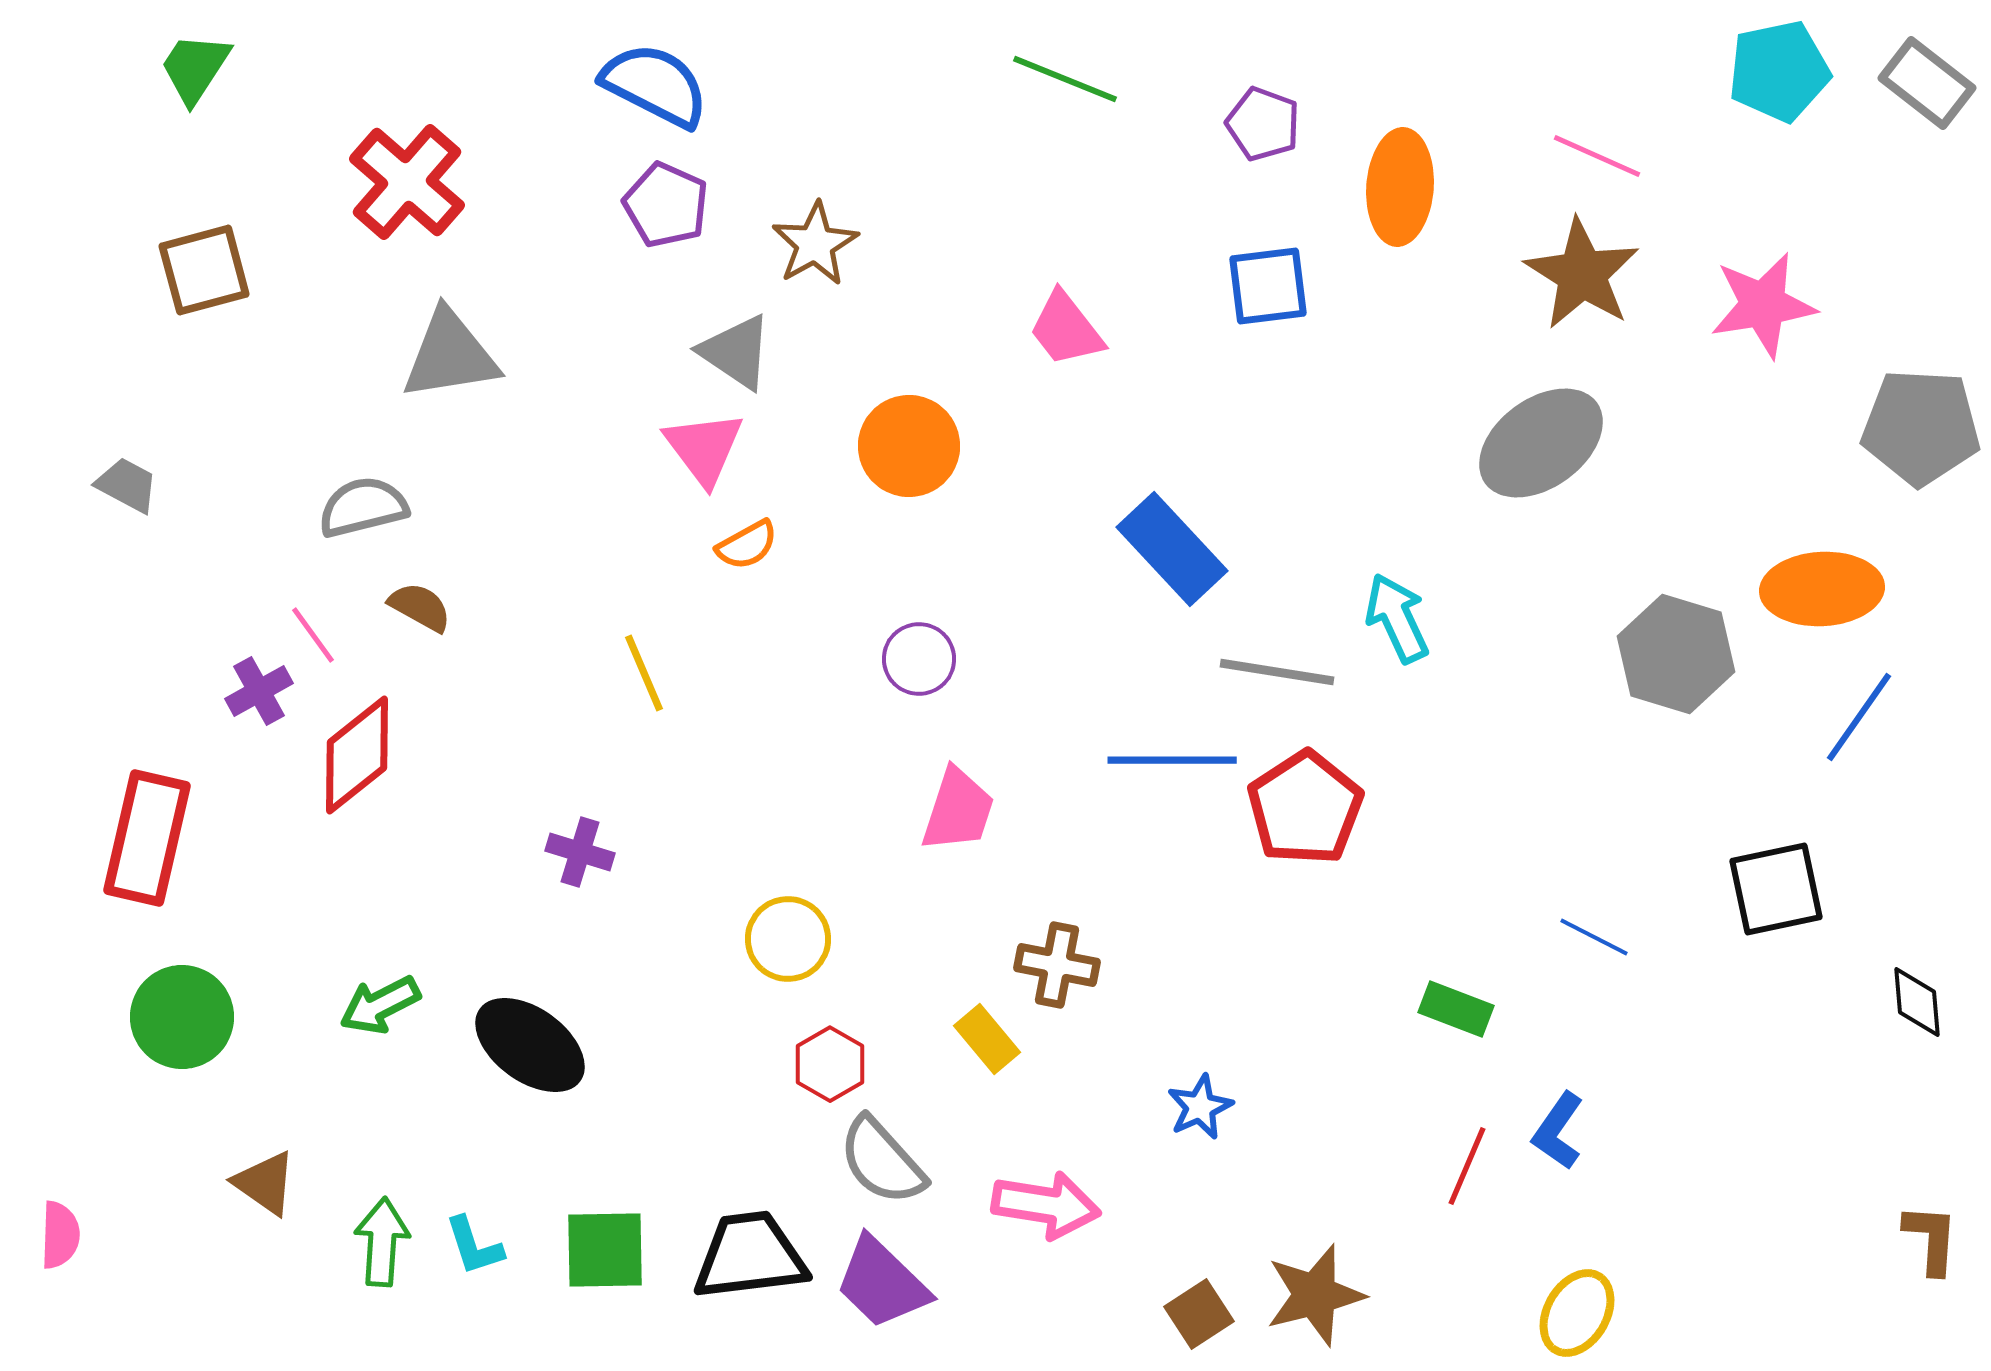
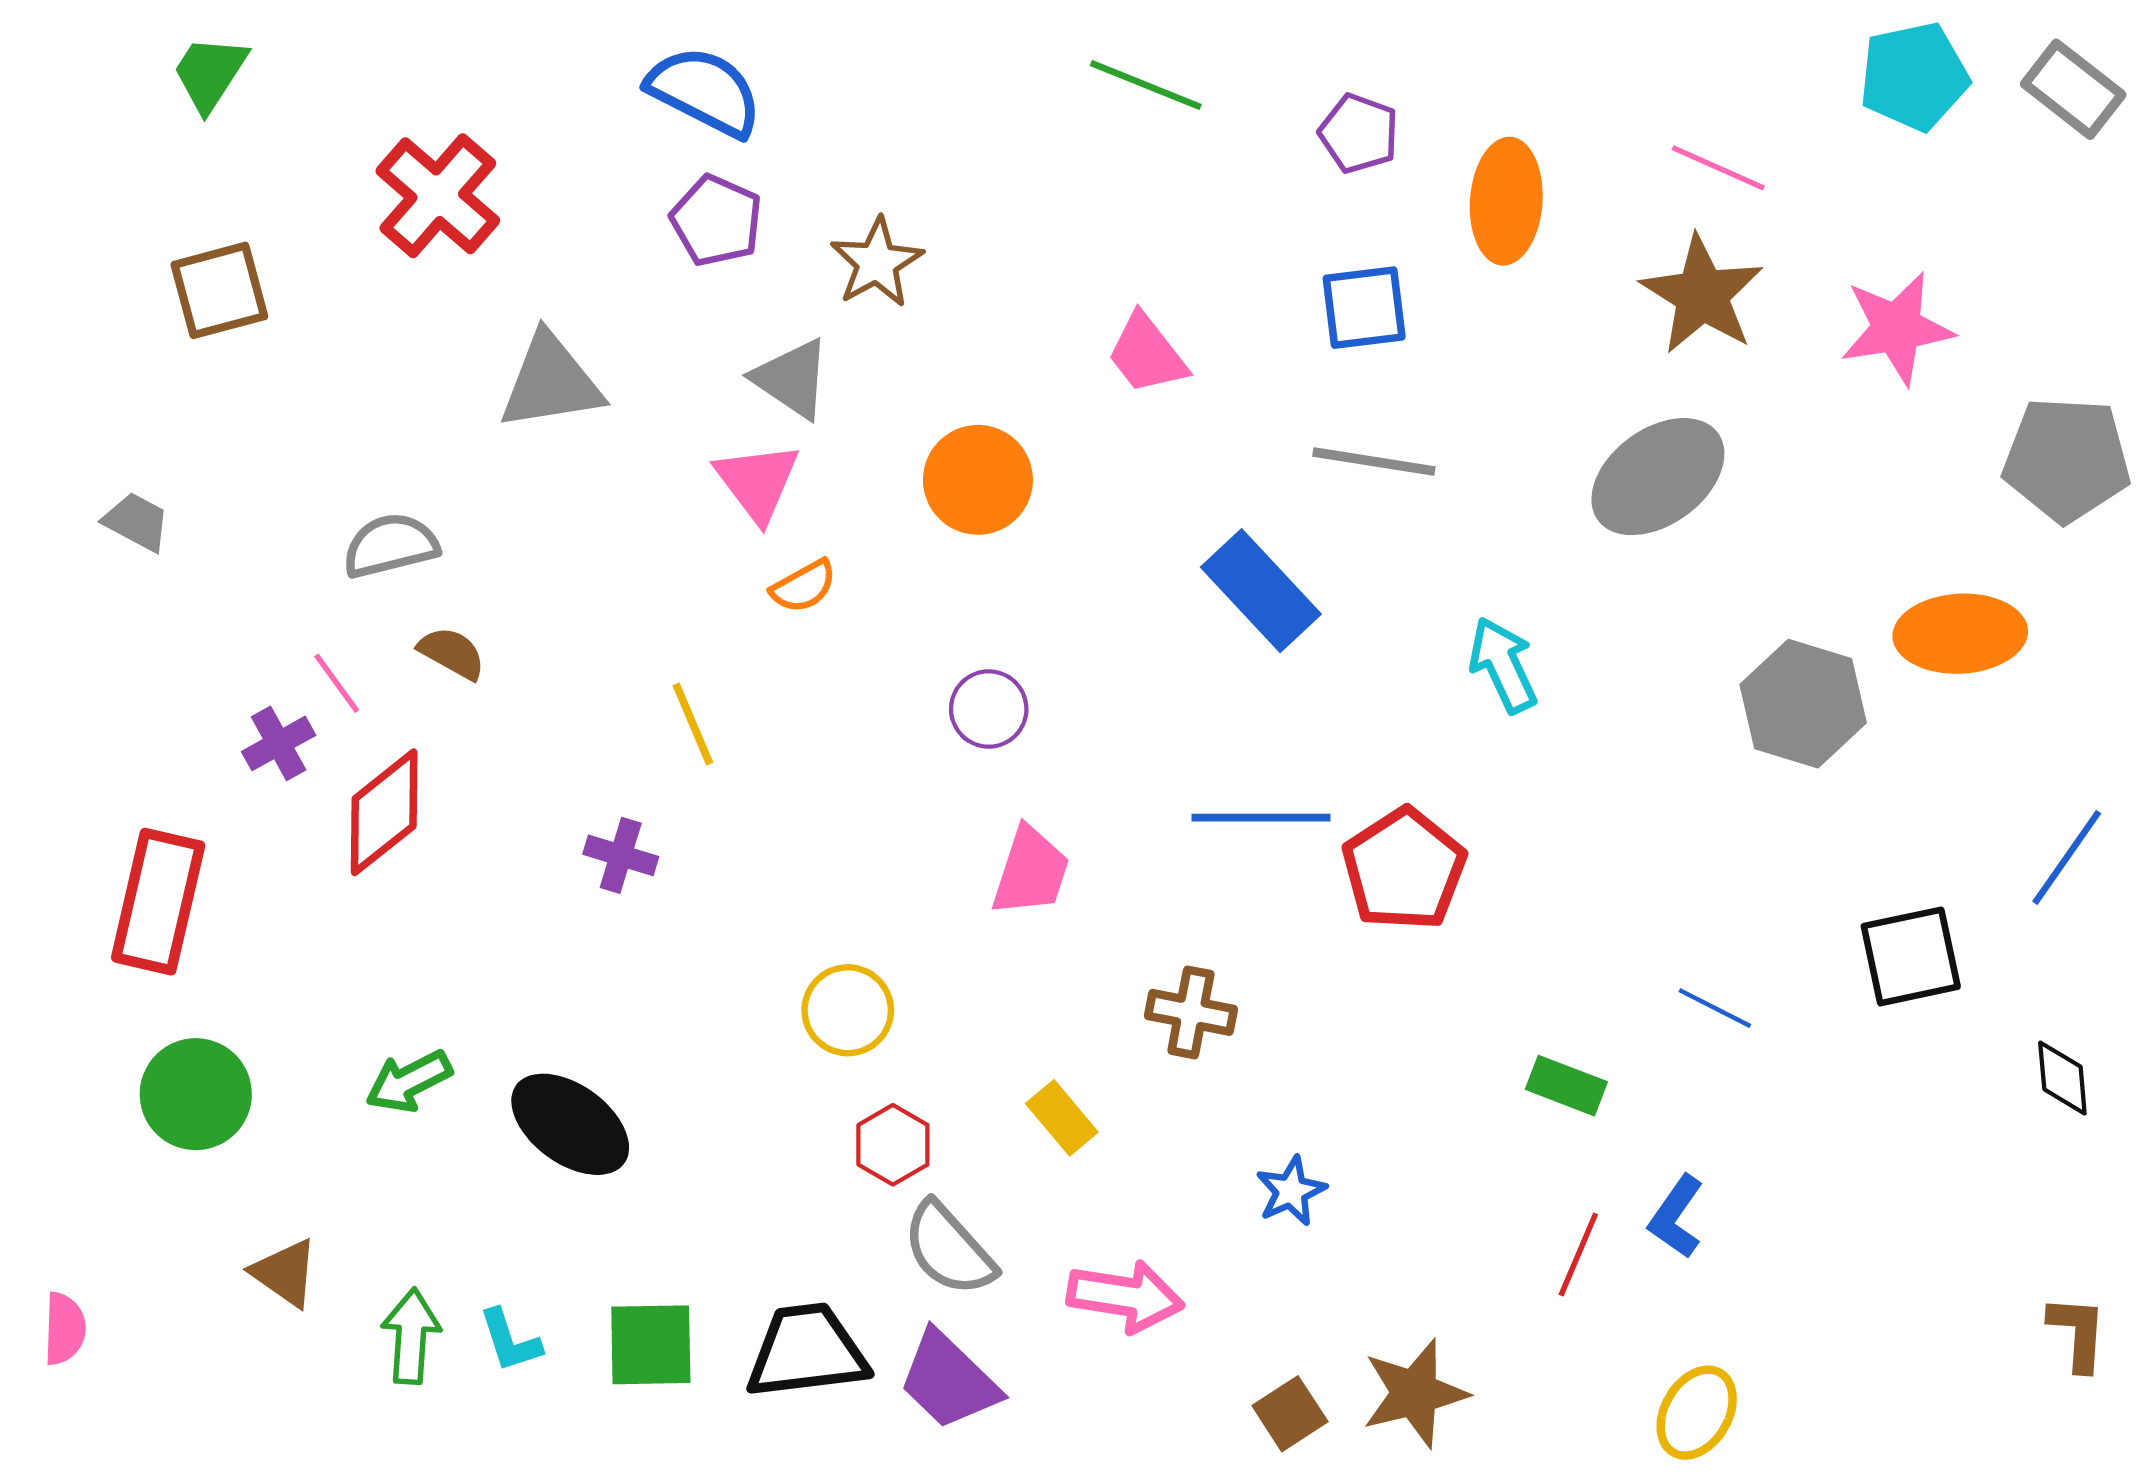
gray triangle: (450, 355) -> (551, 382), moved
gray line: (1277, 672) -> (1374, 462), moved
blue line: (1859, 717) -> (2067, 857), moved
purple cross: (580, 852) -> (621, 855), moved
brown cross: (1057, 965) -> (1191, 1012), moved

